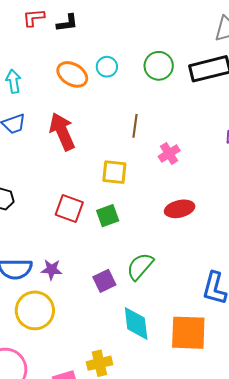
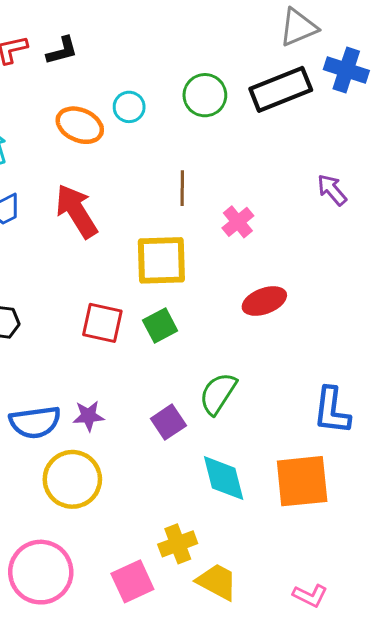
yellow square: (114, 172) -> (161, 260), size x1.4

